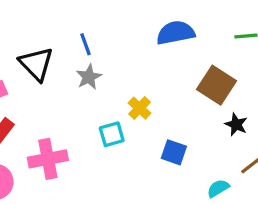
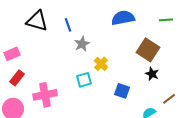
black triangle: (36, 64) -> (37, 21), moved, turned -30
gray star: (89, 77) -> (82, 44), moved
black star: (236, 124) -> (152, 74), moved

